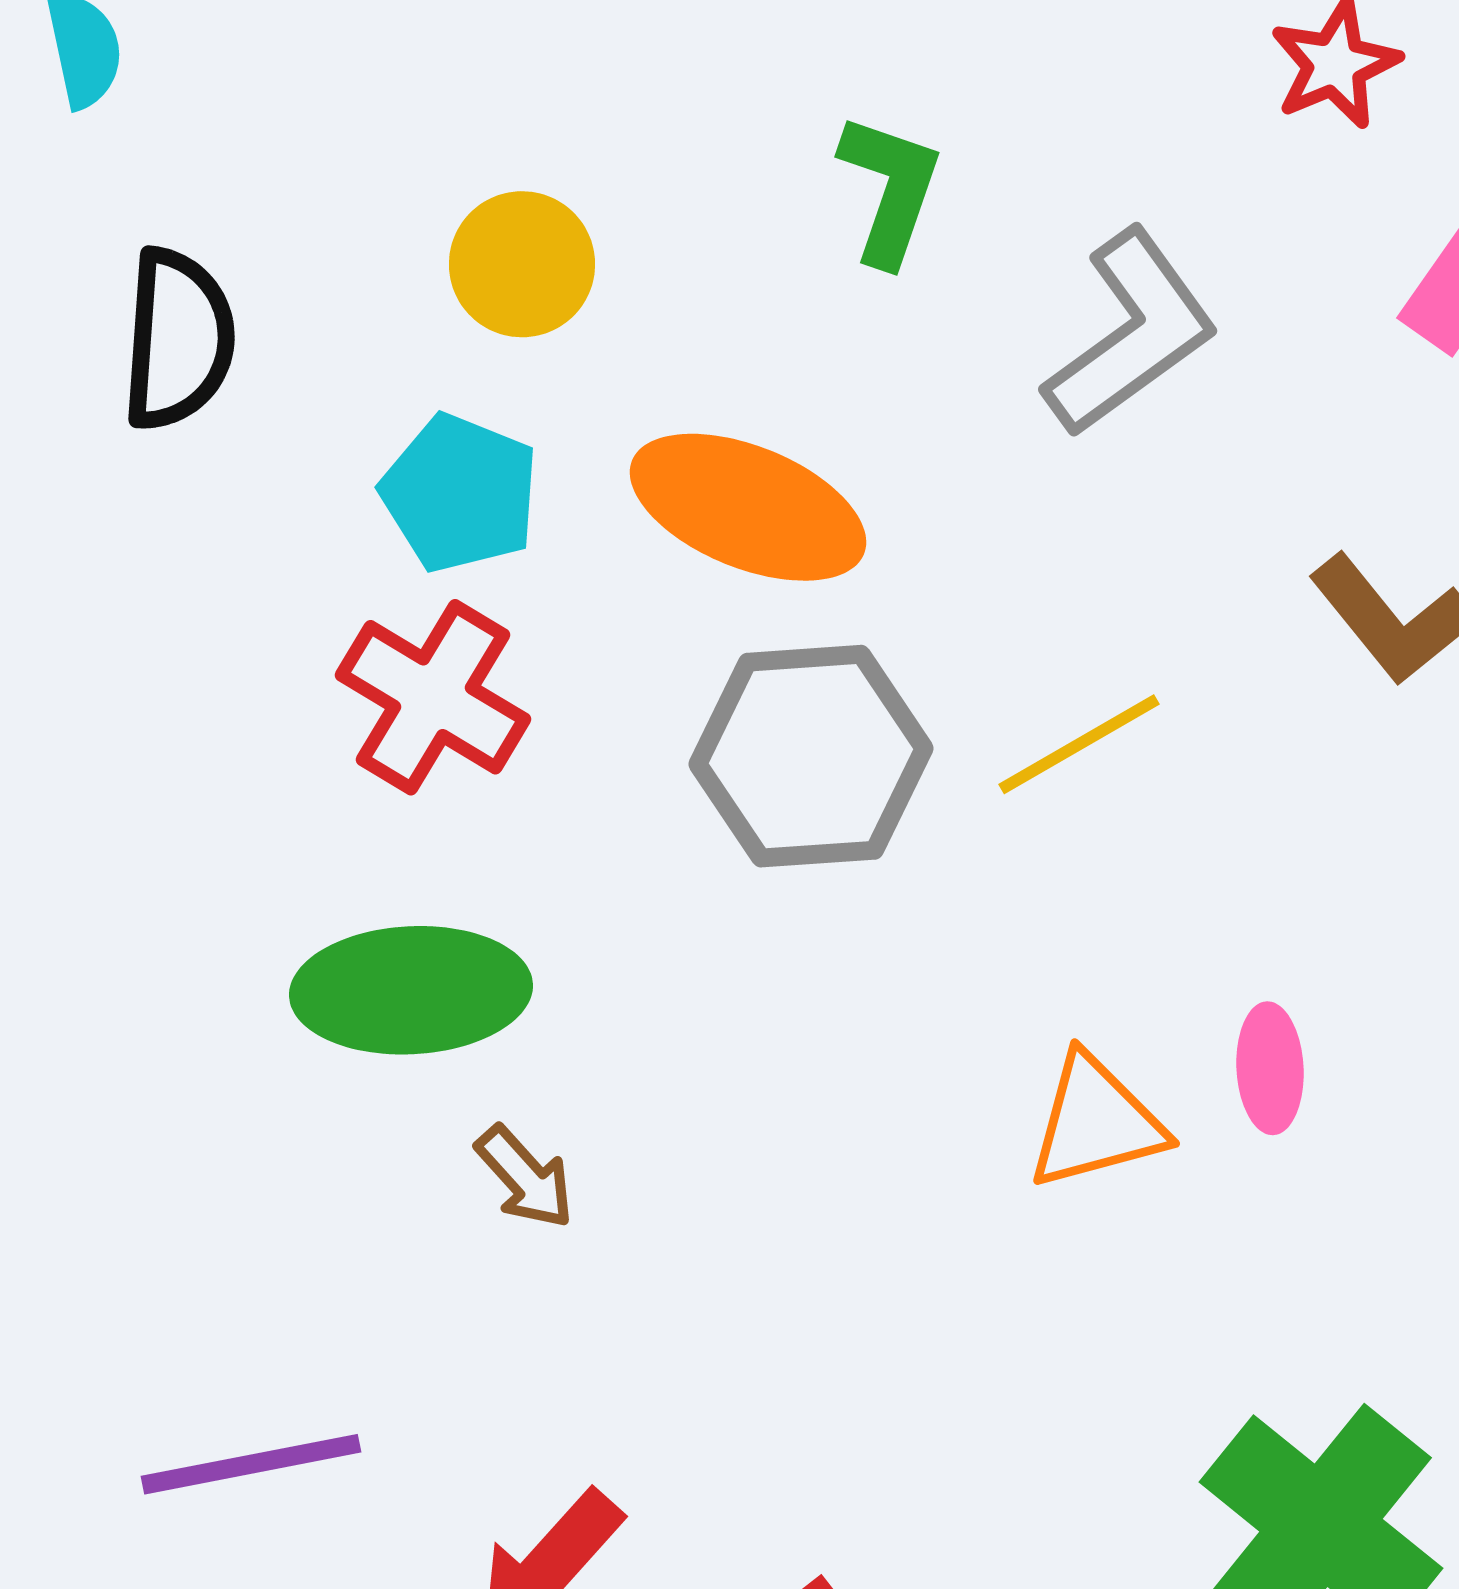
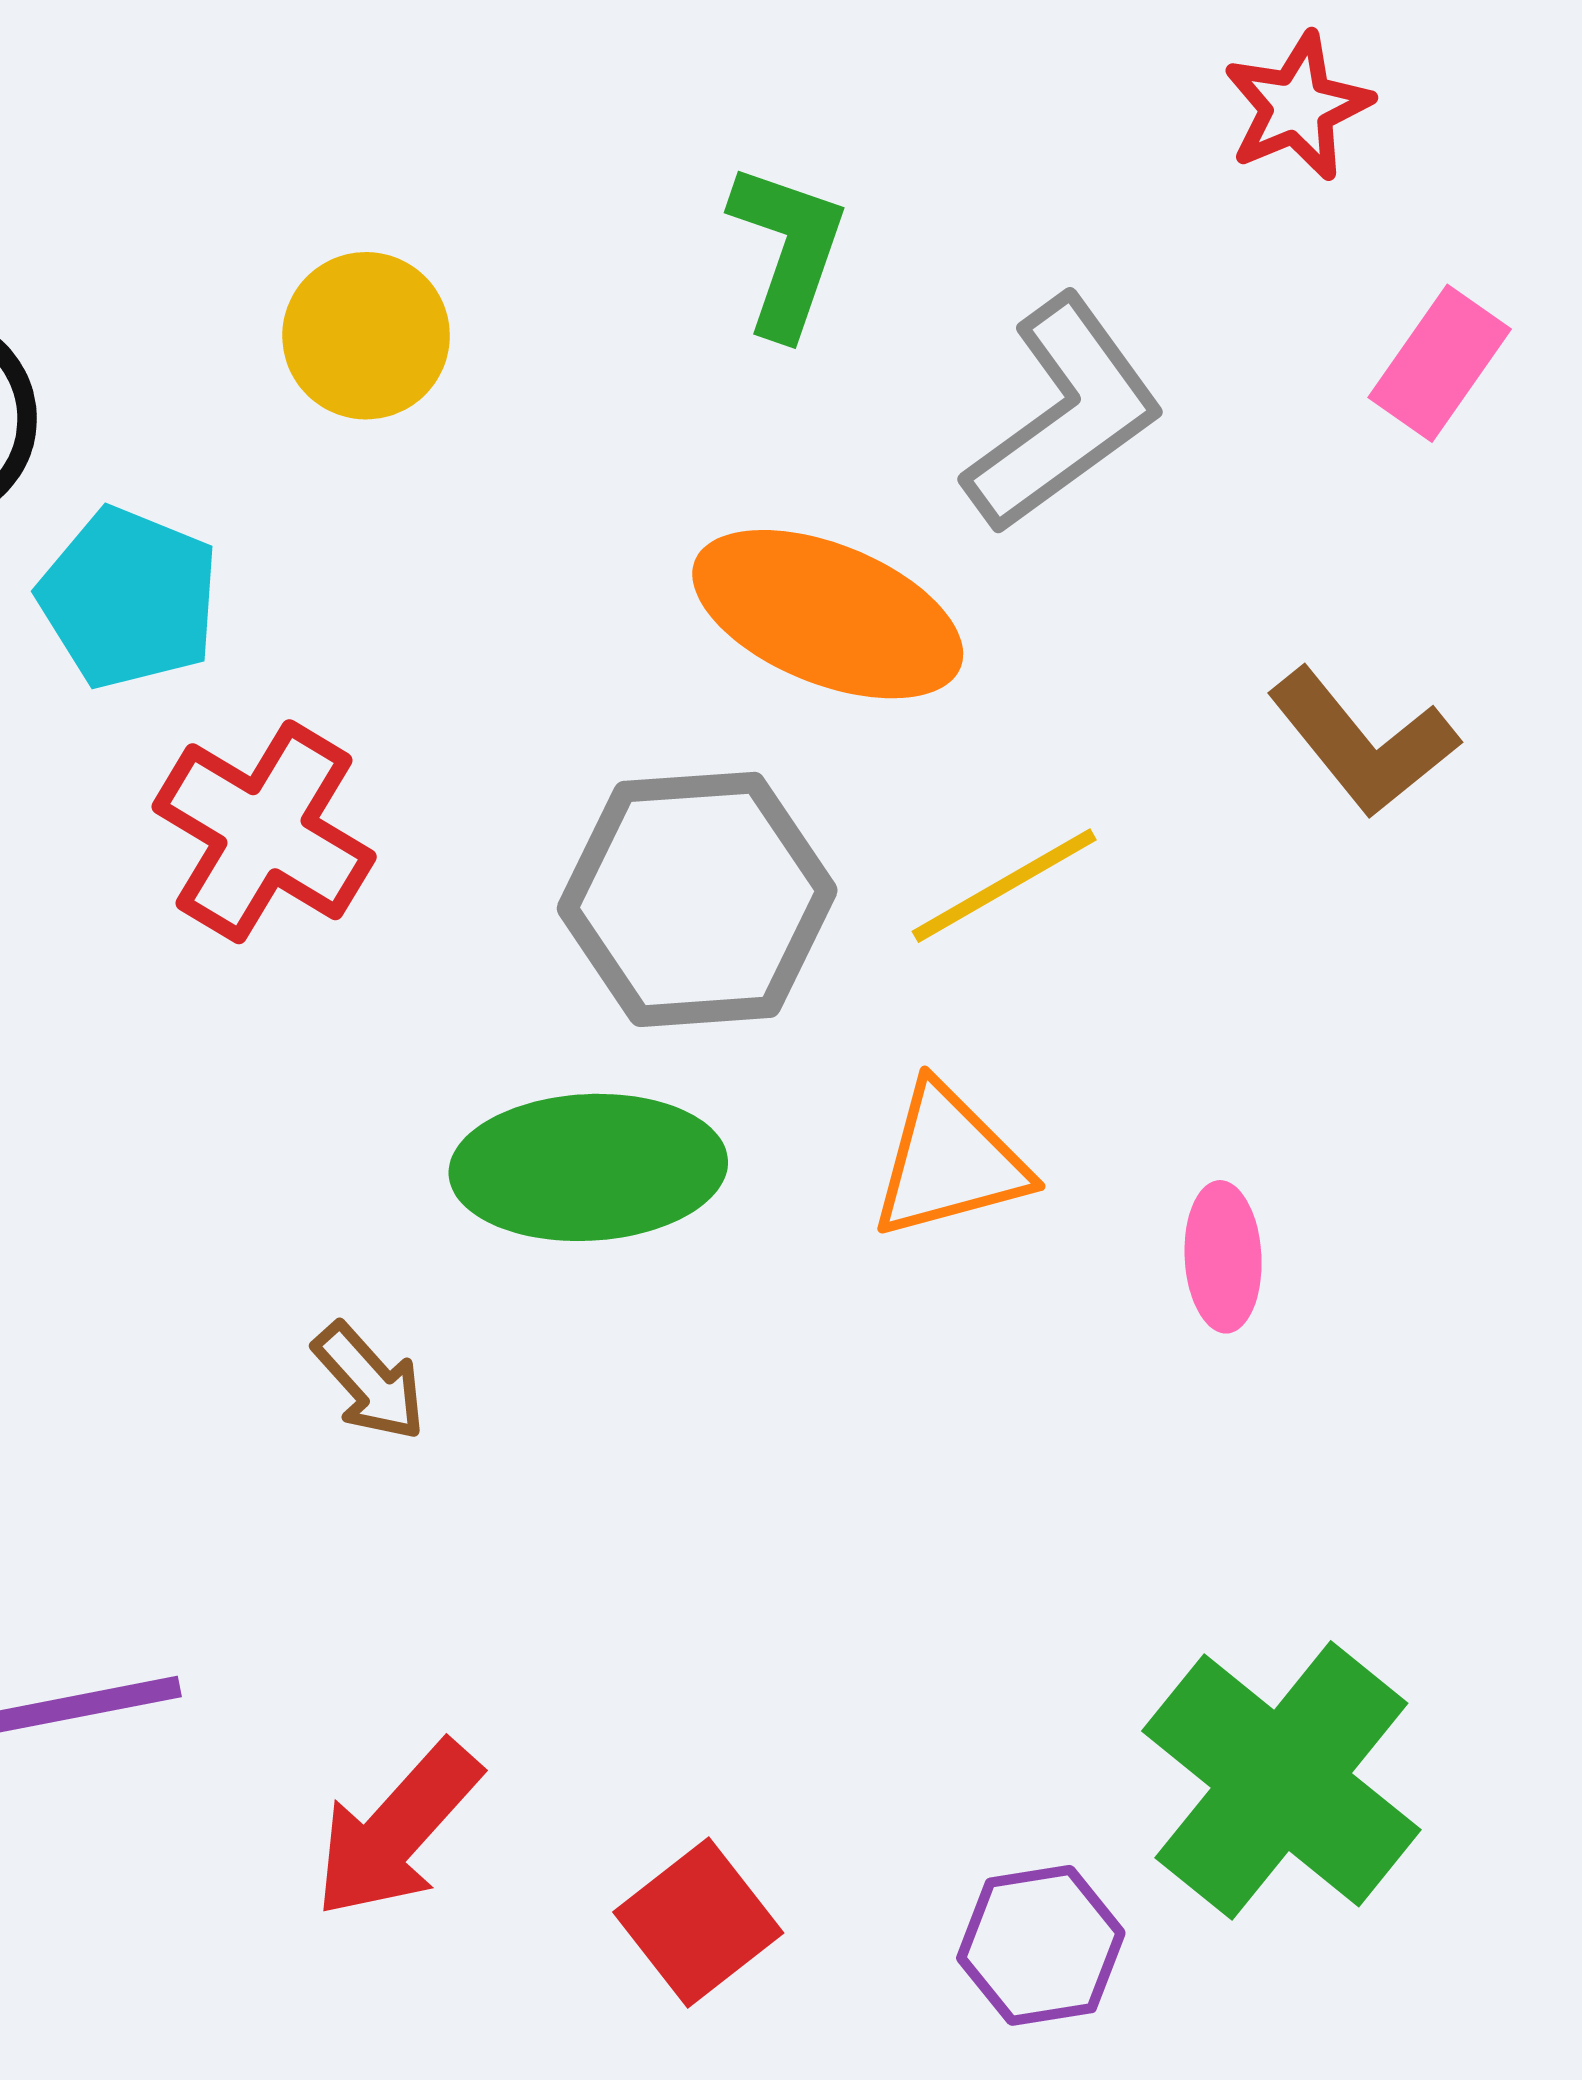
cyan pentagon: (460, 493) -> (129, 598), moved
orange ellipse: (748, 507) -> (828, 614), moved
green ellipse: (411, 990) -> (588, 1167), moved
orange triangle: (1096, 1122) -> (949, 1162), moved

